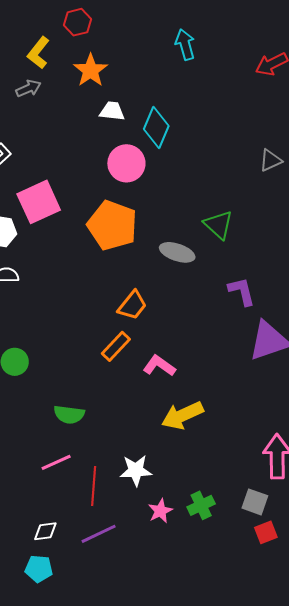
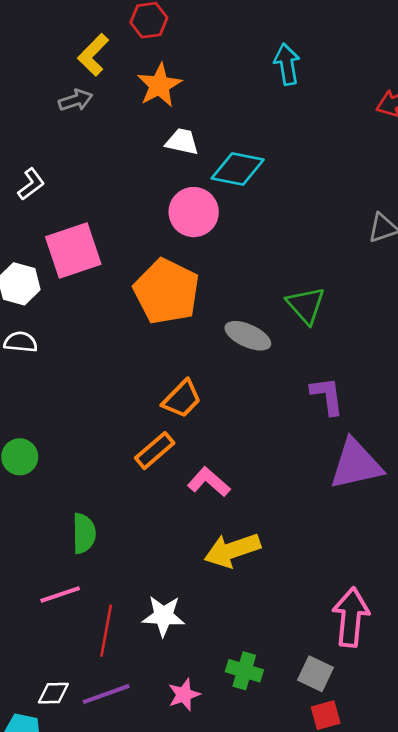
cyan diamond: (156, 127) -> (238, 169), turned 72
green semicircle: (69, 414) -> (84, 533), turned -104
green cross: (201, 505) -> (244, 671), turned 36
pink star: (160, 511) -> (184, 695), moved
white diamond: (45, 531) -> (53, 693), moved

